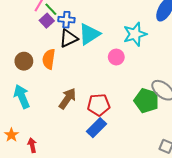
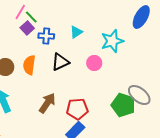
blue cross: (66, 20) -> (46, 36), moved
cyan triangle: (89, 34) -> (76, 32), moved, size x0.6
black triangle: (69, 38) -> (60, 62), moved

